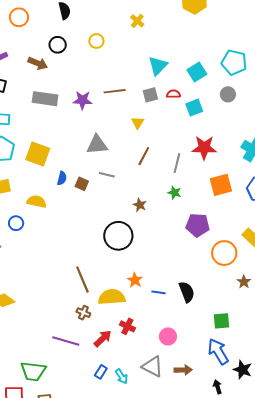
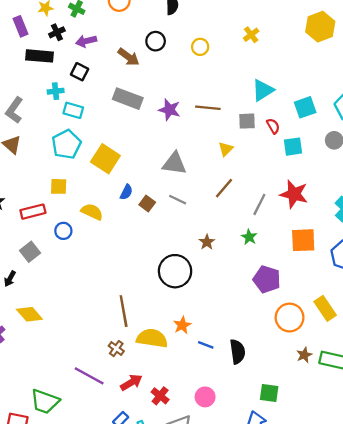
red semicircle: (173, 94) -> (273, 126), turned 48
red cross: (127, 326) -> (160, 396), moved

